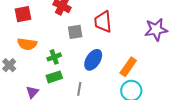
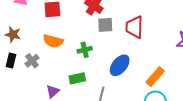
gray square: (75, 32) -> (105, 25), moved
green cross: (54, 57) -> (85, 50), moved

